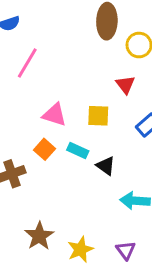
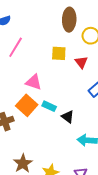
yellow square: (98, 116) -> (59, 53), moved
orange square: (45, 149) -> (27, 105), size x1.5

